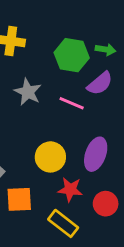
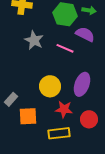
purple semicircle: (100, 83) -> (85, 34), turned -114
yellow rectangle: (63, 223) -> (59, 133), turned -45

